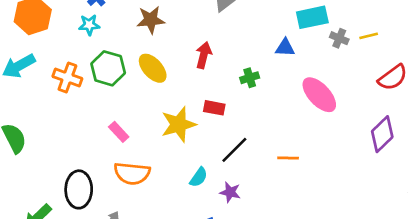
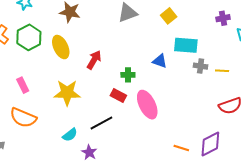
gray cross: (339, 38) -> (201, 66), turned -32
red arrow: (204, 55) -> (94, 60), moved
pink ellipse: (319, 95) -> (147, 105), moved
red rectangle: (214, 108) -> (118, 96), moved
orange line: (288, 158) -> (181, 148), moved

